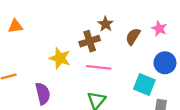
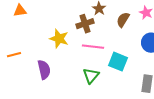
cyan square: (144, 84) -> (118, 62), moved

